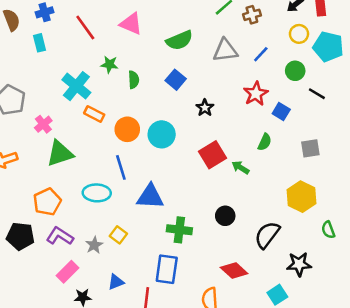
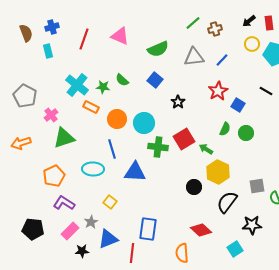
red line: (85, 28) -> (84, 39), turned 55
green star: (109, 64) -> (103, 87), moved
green circle: (295, 71) -> (246, 133), moved
green semicircle: (134, 80) -> (122, 80), turned 136
gray square: (310, 148) -> (257, 186), moved
yellow hexagon: (302, 197) -> (218, 172), moved
green cross: (179, 230) -> (158, 147), moved
black pentagon: (20, 236) -> (33, 229), moved
gray star: (94, 245) -> (91, 222), moved
blue triangle: (116, 282) -> (108, 239), size x1.5

